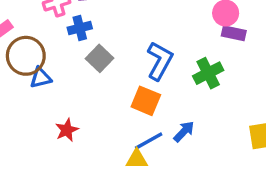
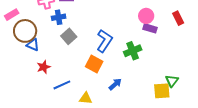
blue triangle: (41, 78) -> (33, 45), turned 32
red star: (67, 130) -> (44, 67), moved
blue line: (149, 141) -> (62, 85), moved

